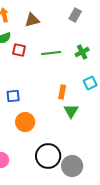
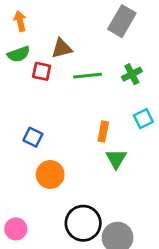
gray rectangle: (75, 15) -> (122, 21), size x1.5
brown triangle: (32, 20) -> (62, 48), moved
blue square: (13, 96) -> (33, 137), turned 32

